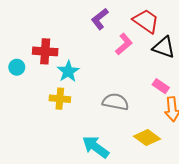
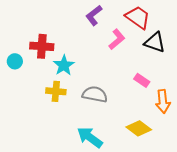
pink rectangle: (161, 86) -> (142, 80), moved
gray semicircle: (115, 102) -> (95, 94), moved

